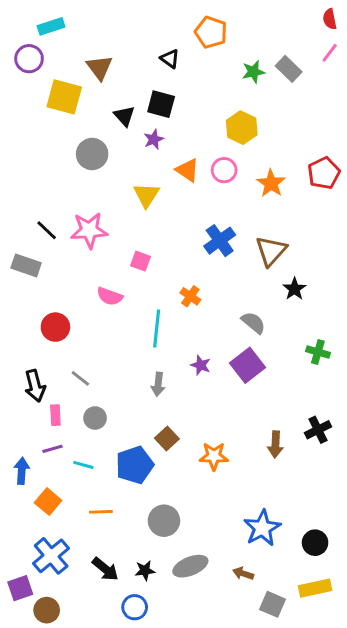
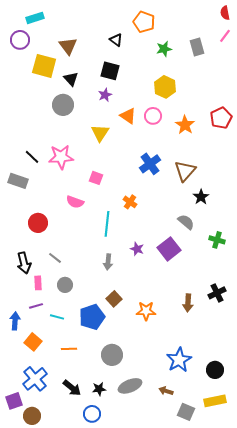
gray rectangle: (289, 69) -> (197, 47), turned 30
green star: (253, 72) -> (164, 49), moved
black triangle: (124, 116) -> (71, 79), moved
gray semicircle: (253, 323) -> (186, 222), moved

